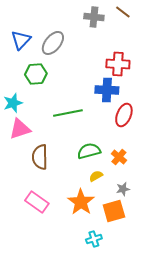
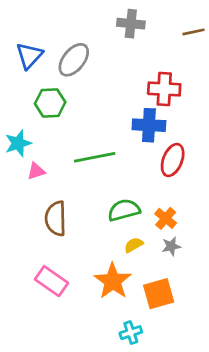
brown line: (123, 12) -> (193, 32), moved, turned -49
pink triangle: (20, 129) -> (36, 171), moved, size x0.6
gray star: (123, 189) -> (171, 246), moved

